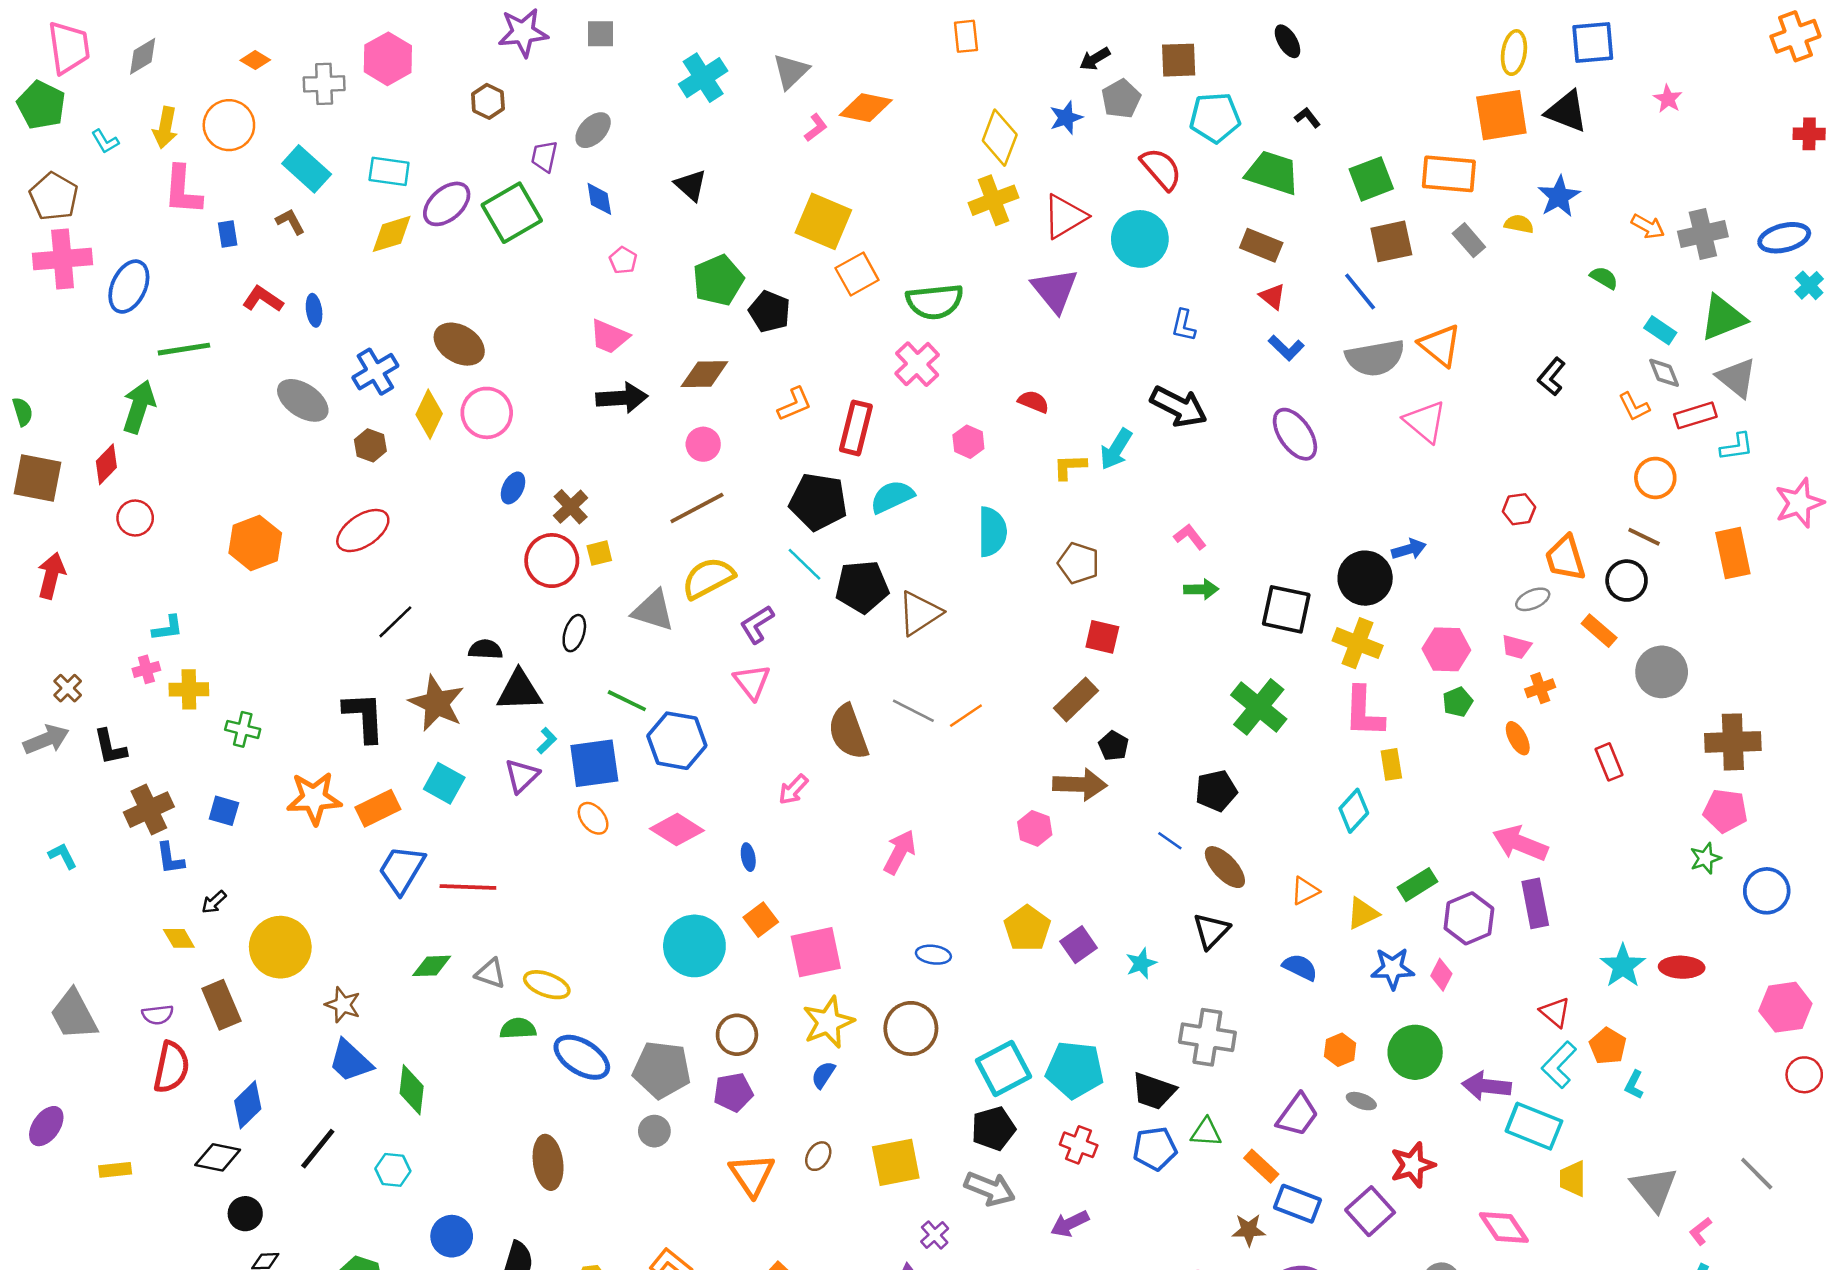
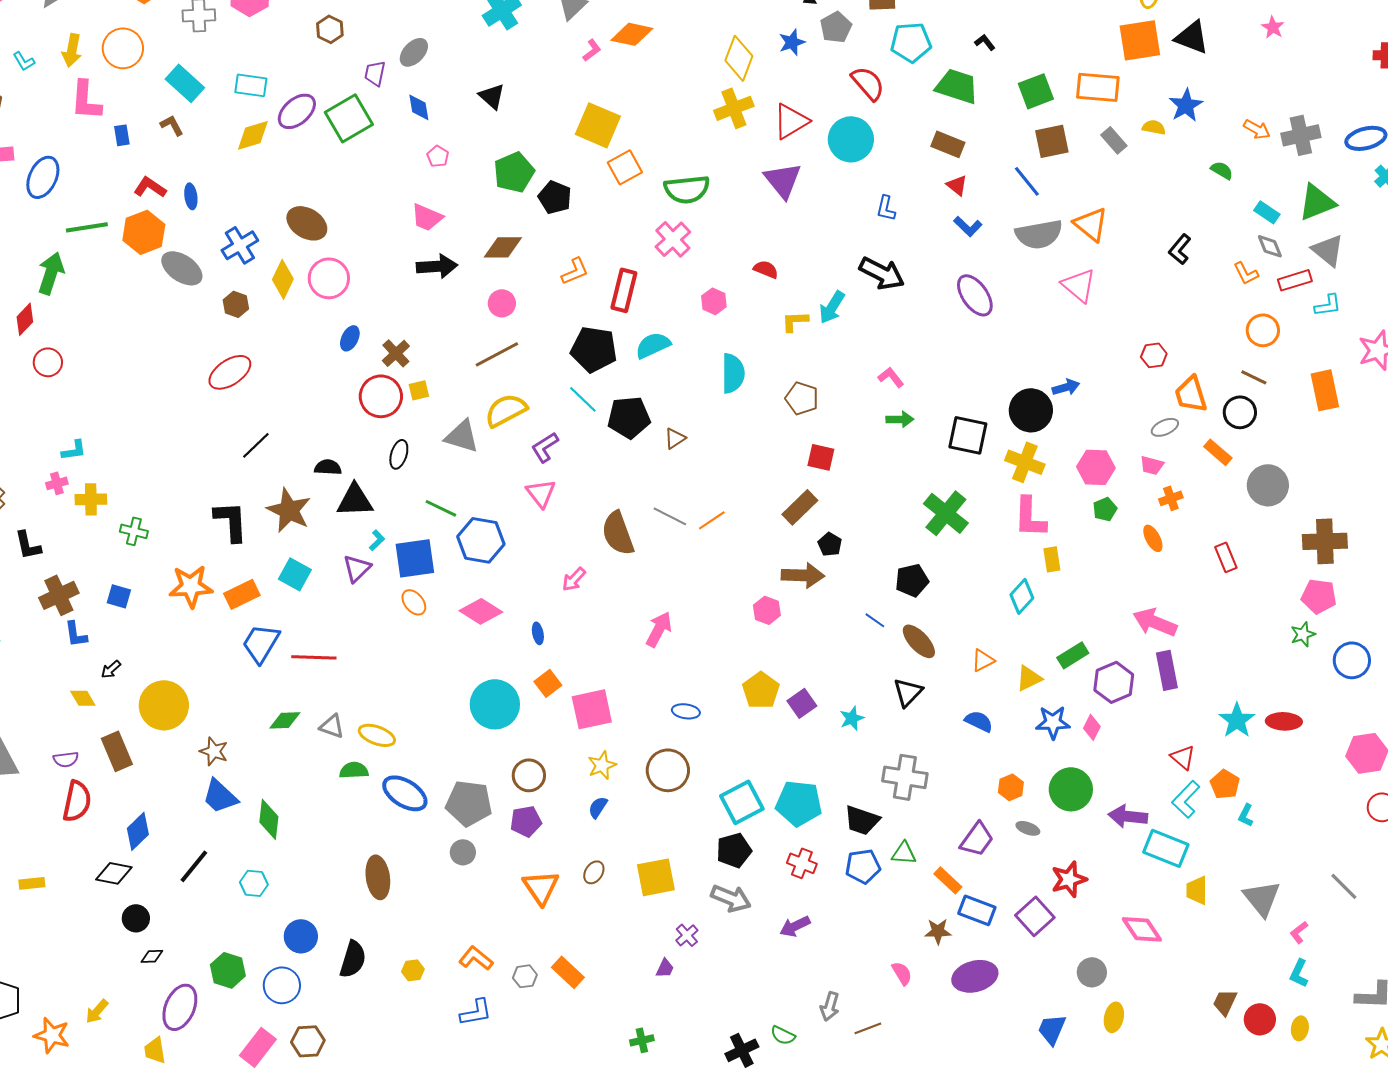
orange hexagon: (255, 543) -> (144, 232), moved
brown triangle: (920, 613) -> (675, 438), size x0.6
yellow star: (828, 1022) -> (602, 765), size x0.7

